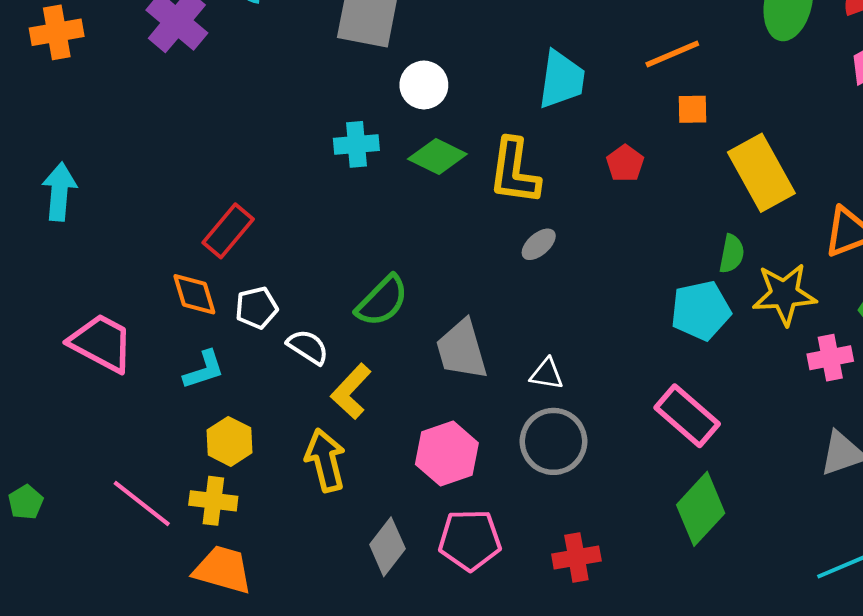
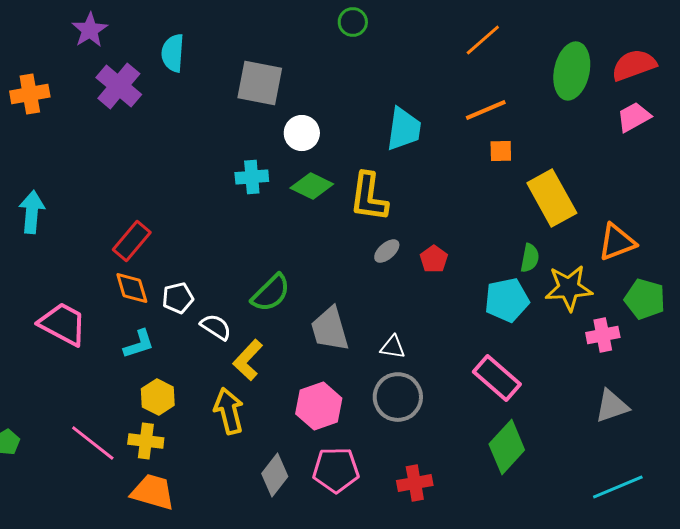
red pentagon: (625, 163) -> (434, 259), moved
red rectangle: (228, 231) -> (132, 241), moved

